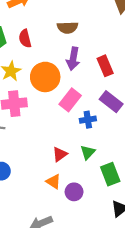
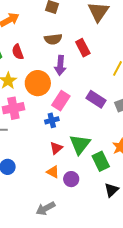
red rectangle: (105, 66) -> (83, 48), moved
blue cross: (88, 120) -> (52, 120), moved
green triangle: (88, 152) -> (80, 144), size x1.6

